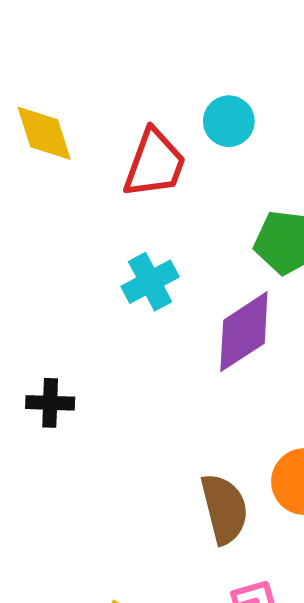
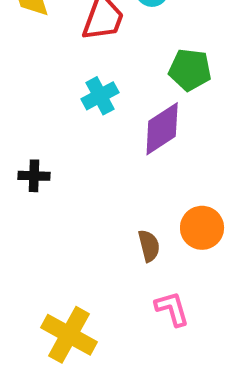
brown semicircle: (224, 509) -> (149, 246), size x0.7

